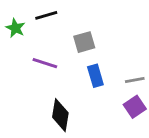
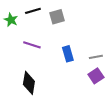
gray square: (84, 42) -> (57, 17), moved
black diamond: (60, 115) -> (29, 83), moved

